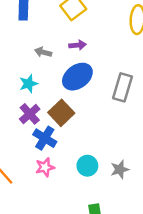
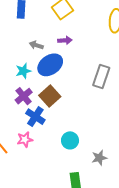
blue ellipse: (77, 77) -> (50, 65), moved
pink star: (45, 167) -> (25, 140), moved
gray star: (120, 169) -> (99, 158), moved

